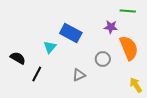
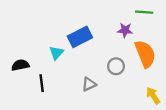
blue rectangle: (71, 33) -> (80, 37), turned -55
black semicircle: (18, 58) -> (20, 65), turned -42
black line: (37, 74) -> (42, 83), turned -35

